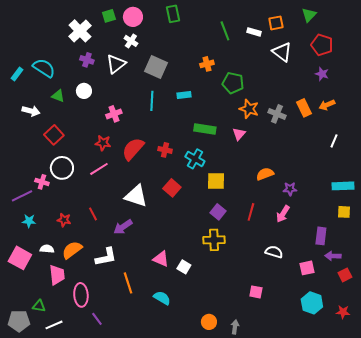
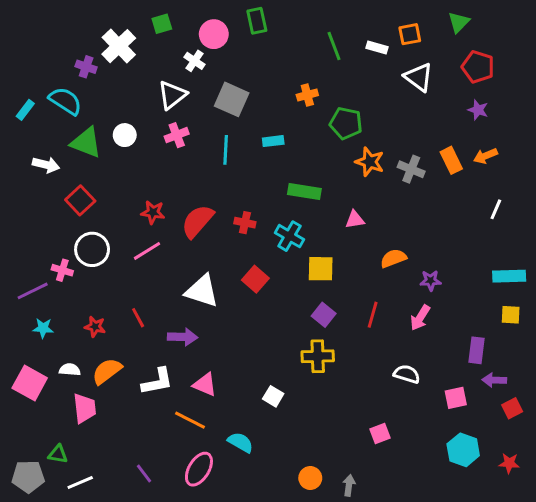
pink circle: (133, 17) -> (214, 34), moved
purple cross: (87, 60) -> (86, 67), moved
green triangle: (58, 96) -> (86, 143), size x1.6
pink cross: (114, 114) -> (177, 135), moved
pink triangle: (239, 134) -> (355, 220), moved, turned 40
purple arrow: (123, 227) -> (183, 337), turned -144
pink triangle: (161, 259) -> (205, 384), moved
orange line: (128, 283) -> (190, 420), turned -45
pink square: (256, 292) -> (380, 433), turned -32
pink ellipse: (81, 295) -> (199, 469), moved, turned 35

